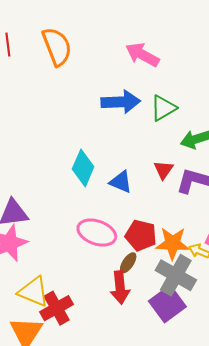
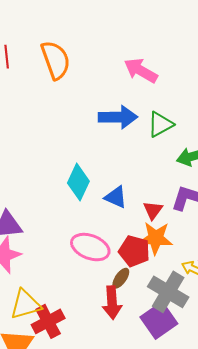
red triangle: (163, 170) -> (153, 210), moved
orange star: (173, 243) -> (156, 238), moved
yellow triangle: (34, 292) -> (25, 304), turned -40

